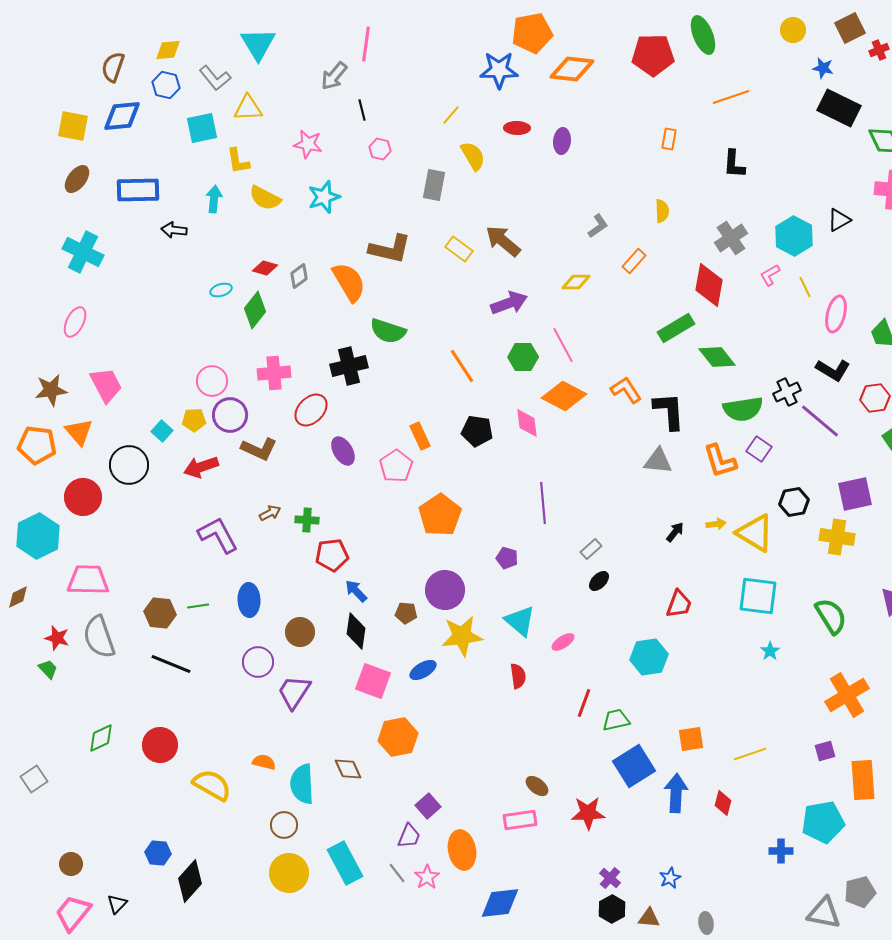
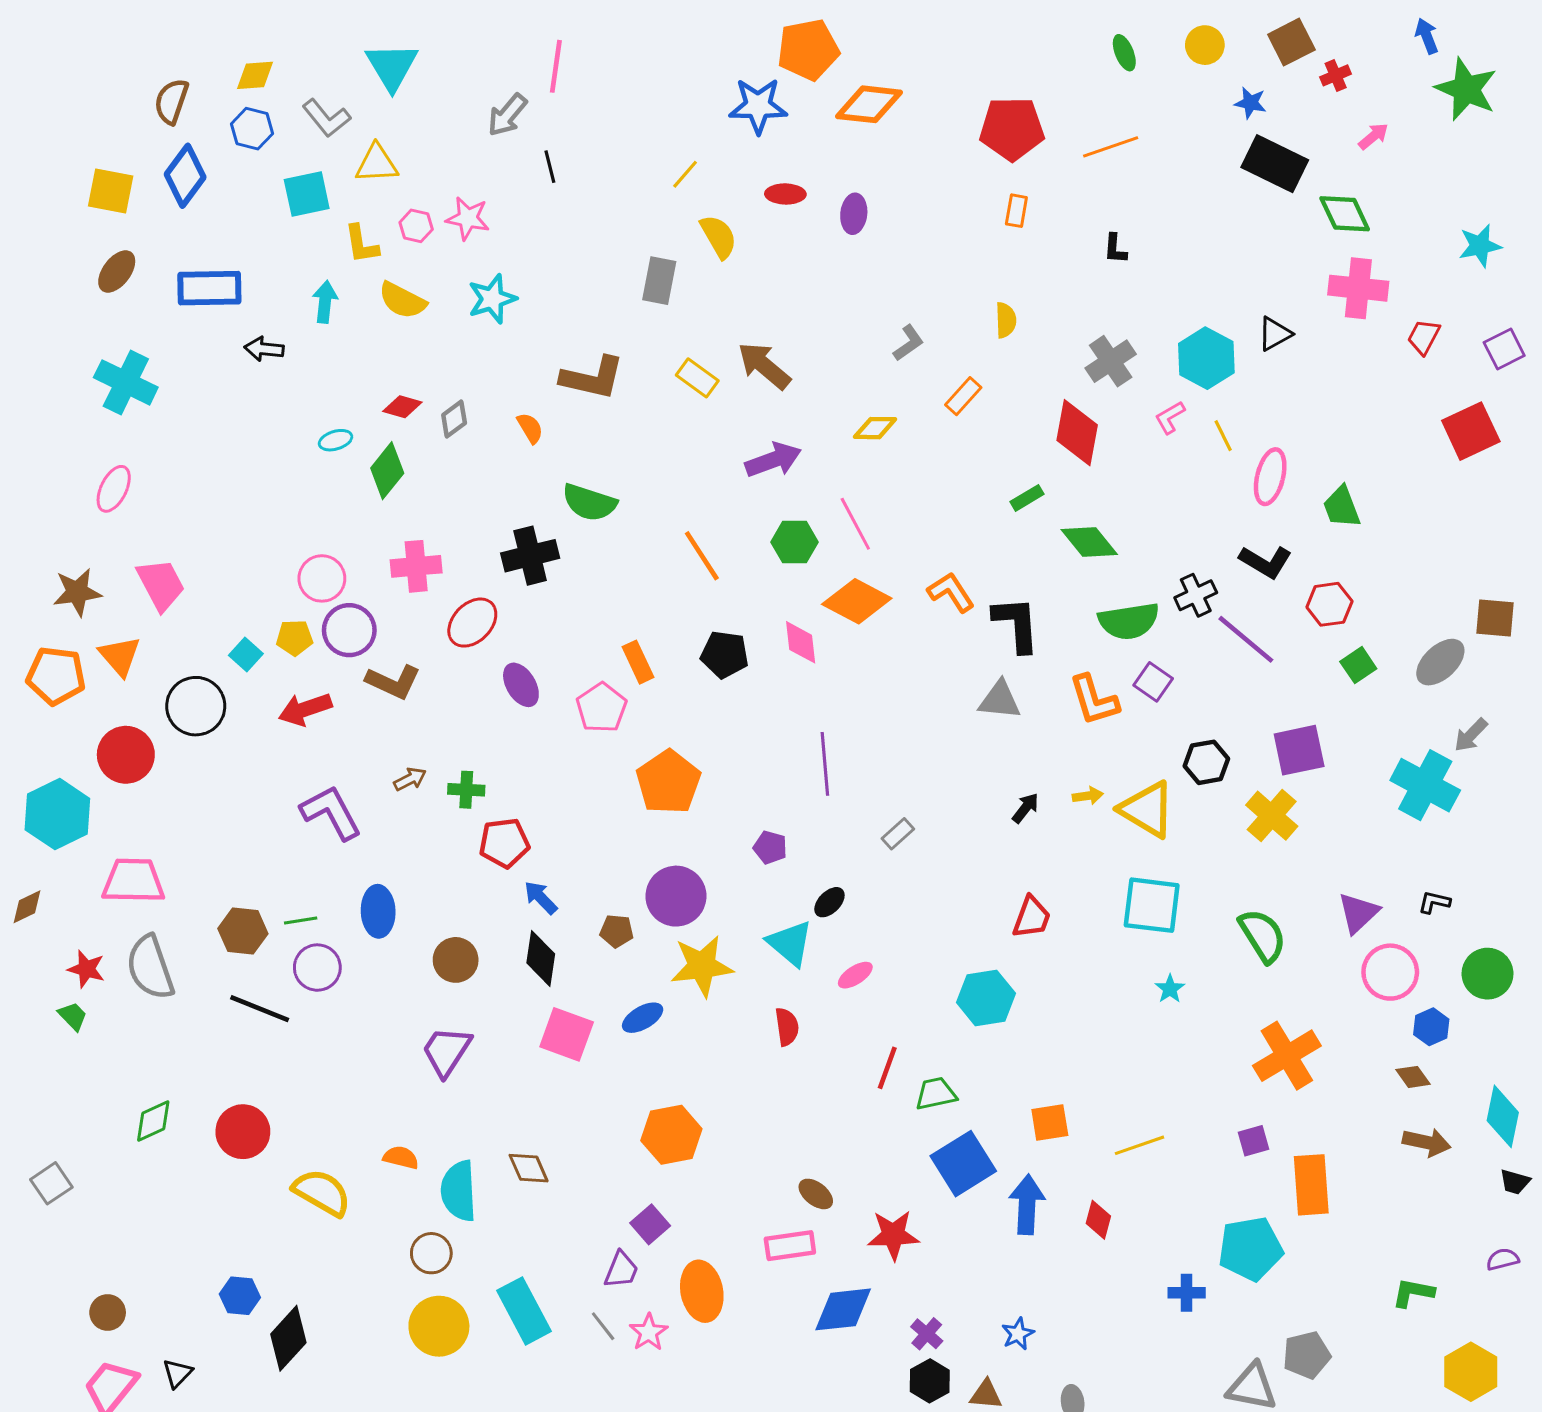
green ellipse: (703, 35) -> (1124, 53), moved, size x0.6
red pentagon: (653, 55) -> (1012, 129), moved
blue diamond: (122, 116) -> (185, 176), turned -48
pink hexagon: (380, 149) -> (416, 226), moved
black L-shape: (734, 164) -> (1115, 249), size x0.7
orange semicircle: (349, 282) -> (530, 428), size x0.5
green rectangle: (676, 328) -> (1027, 498), size x0.6
yellow cross: (837, 537) -> (1272, 816), turned 32
black ellipse: (599, 581) -> (829, 902), moved
purple circle: (258, 662) -> (317, 968), moved
orange hexagon: (398, 737) -> (671, 1135), moved
blue diamond: (500, 903) -> (843, 1309), moved

